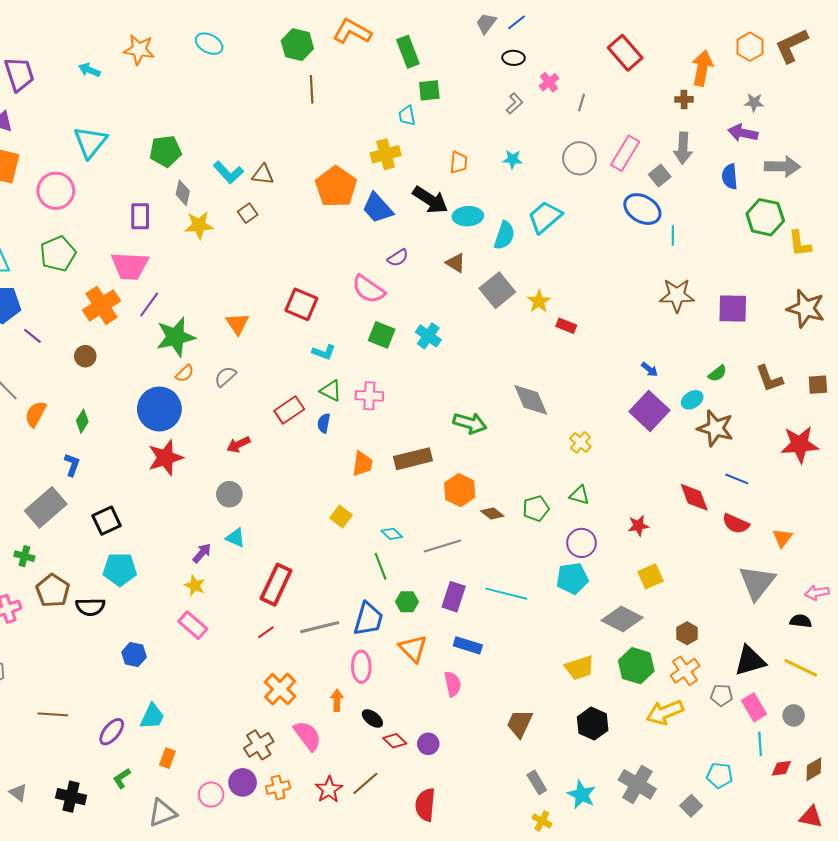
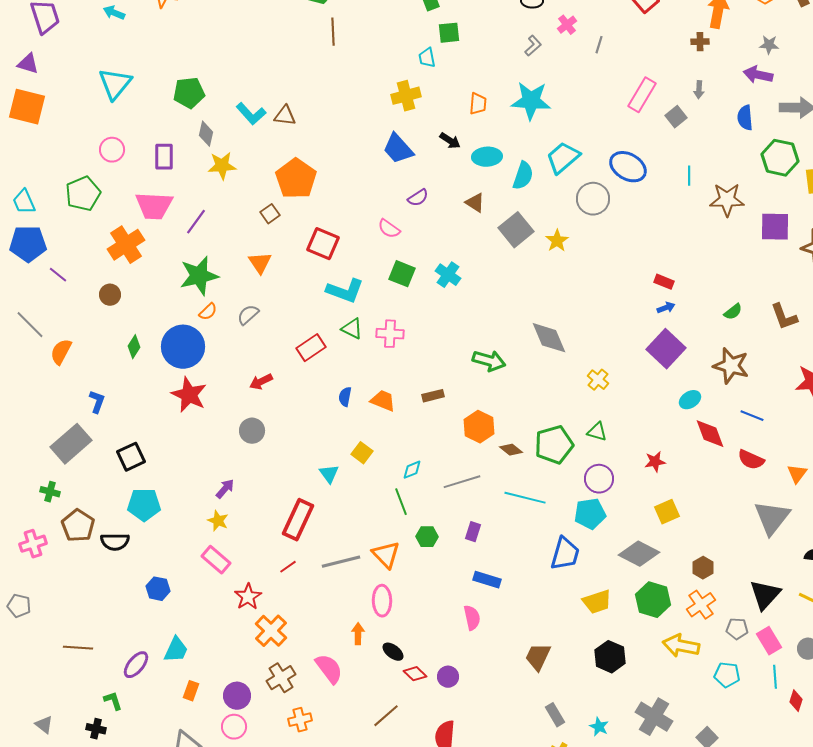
gray arrow: (683, 148) -> (699, 90), size x0.6
gray circle: (579, 158) -> (593, 199), moved
cyan star: (512, 159) -> (531, 101), size x2.0
orange pentagon: (336, 187) -> (296, 179), moved
pink circle: (56, 191) -> (112, 150), moved, size x0.7
black arrow: (430, 200) -> (450, 141), size x0.6
blue ellipse: (642, 209) -> (628, 167), moved
brown square: (248, 213) -> (270, 214), moved
pink semicircle: (368, 289) -> (389, 229), size x0.7
brown star: (677, 295) -> (727, 200), moved
purple line: (149, 304) -> (196, 222), moved
purple square: (733, 308) -> (775, 227), moved
red rectangle: (566, 326) -> (664, 282), moved
cyan L-shape: (324, 352) -> (345, 291), size x1.6
blue arrow: (649, 369) -> (666, 308), turned -60
cyan ellipse: (692, 400) -> (690, 400), moved
green diamond: (82, 421) -> (134, 347), moved
blue semicircle: (324, 423) -> (345, 397), moved
red star: (165, 458) -> (189, 395), turned -30
brown rectangle: (413, 459) -> (433, 396), size x0.6
orange trapezoid: (362, 464) -> (383, 401), turned -76
green pentagon: (536, 508) -> (554, 445), size x1.5
cyan diamond: (392, 534) -> (412, 470), turned -65
cyan triangle: (235, 538) -> (329, 474), moved, turned 30
cyan line: (506, 594) -> (525, 498), moved
purple rectangle: (454, 597) -> (473, 532), size x0.7
blue trapezoid: (368, 619) -> (565, 554), moved
orange triangle: (413, 648) -> (386, 555), moved
black triangle: (750, 661) -> (765, 595), turned -32
orange cross: (280, 689) -> (271, 631), moved
yellow arrow: (665, 712) -> (681, 646), turned 33
red diamond: (781, 768) -> (796, 701), turned -65
cyan pentagon: (720, 775) -> (727, 675), moved
green L-shape: (122, 778) -> (113, 701), moved, turned 105
purple circle: (243, 782) -> (237, 696), moved
red star: (329, 790) -> (248, 597), moved
cyan star: (581, 795) -> (599, 727), size x0.7
black cross: (71, 797) -> (96, 729), size x0.7

